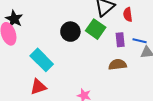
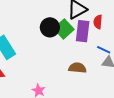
black circle: (70, 32) -> (50, 27), moved
purple rectangle: (120, 40) -> (83, 31), moved, size x1.5

